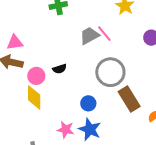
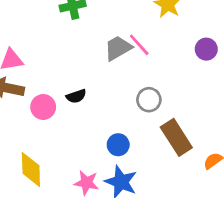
gray circle: (110, 72) -> (149, 100), size x0.6
yellow diamond: (34, 97) -> (31, 169), moved

